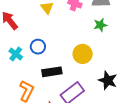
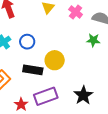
yellow circle: (83, 54) -> (55, 60), moved

